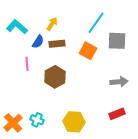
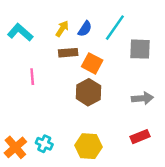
blue semicircle: (38, 42) -> (85, 29), moved
orange square: (88, 51) -> (92, 63), moved
brown hexagon: (55, 77) -> (88, 92), moved

